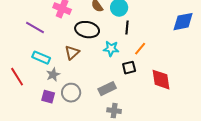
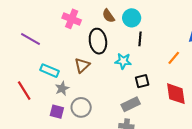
purple line: (35, 28) -> (31, 39), moved
black ellipse: (87, 30) -> (98, 41), turned 70
orange line: (140, 49) -> (174, 58), moved
gray rectangle: (107, 89) -> (131, 104), moved

